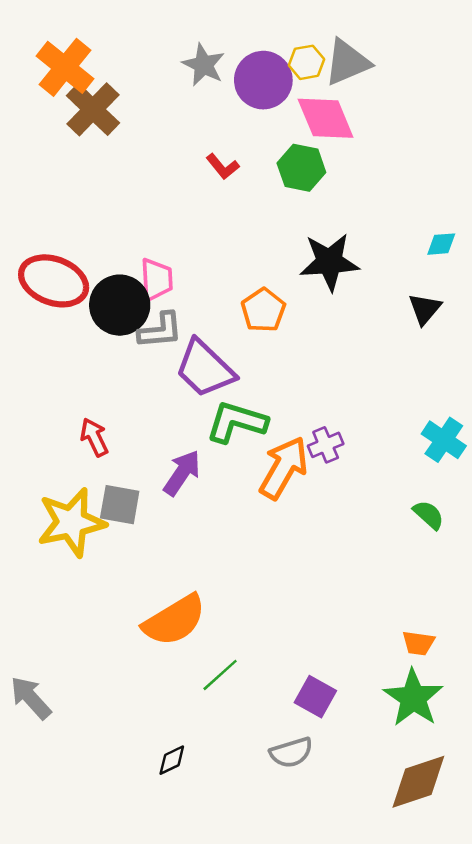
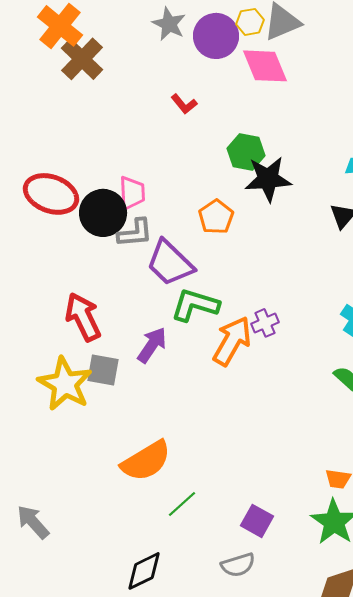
green hexagon: (301, 168) -> (246, 152), moved
red arrow: (94, 437) -> (83, 317), size x1.6
yellow star: (71, 522) -> (65, 384), turned -30
black diamond: (172, 760) -> (144, 571), size x1.6

